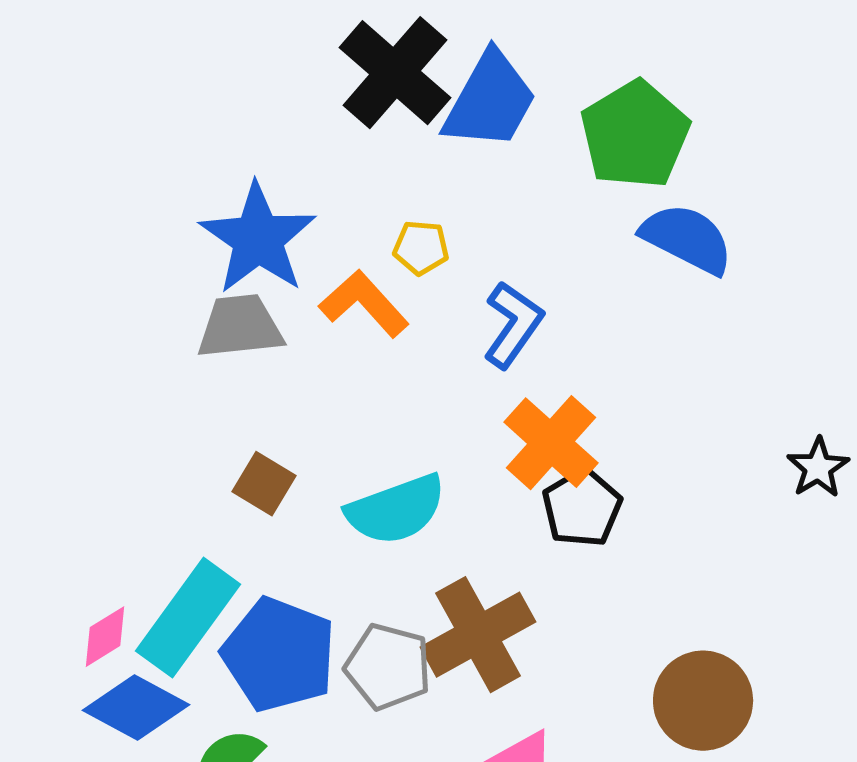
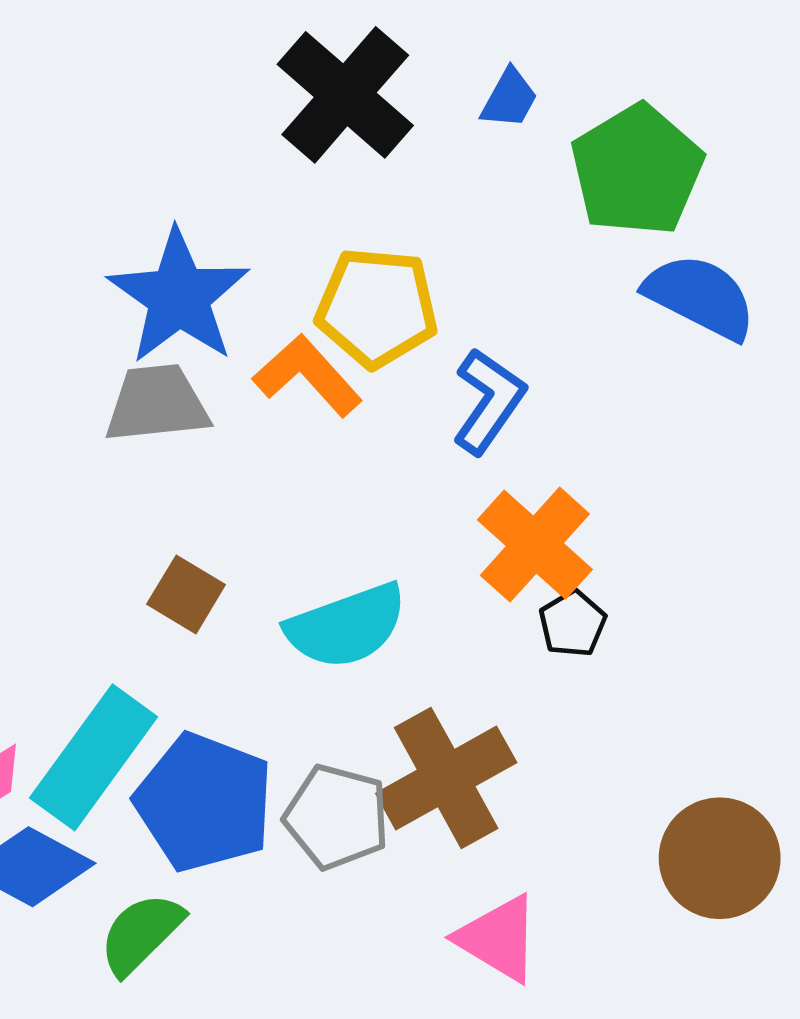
blue trapezoid: (490, 101) -> (509, 98), moved, size x0.5
yellow pentagon: (421, 248) -> (377, 308), size x1.8
black pentagon: (582, 508) -> (573, 624), size x0.7

